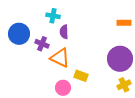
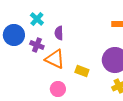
cyan cross: (53, 16) -> (37, 19), moved, turned 32
yellow rectangle: (81, 76) -> (82, 71), moved

